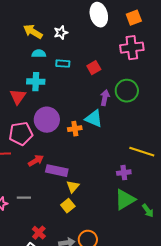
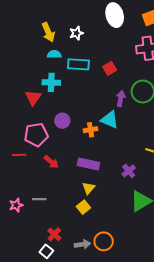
yellow arrow: (33, 32) -> (48, 32), turned -144
cyan rectangle: (63, 64) -> (78, 64), size x1.5
purple circle: (47, 120) -> (62, 121), size x0.6
red arrow: (36, 161) -> (51, 162), turned 70
purple rectangle: (57, 171) -> (88, 164), moved
purple cross: (124, 173) -> (129, 171), moved, turned -32

